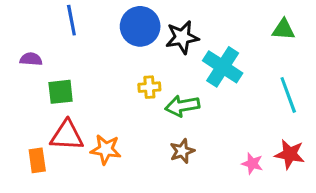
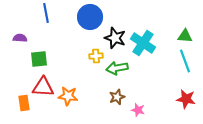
green triangle: (283, 29) -> (185, 36), moved
black star: (182, 37) -> (115, 38), moved, turned 30
pink star: (252, 164) -> (138, 110), moved

